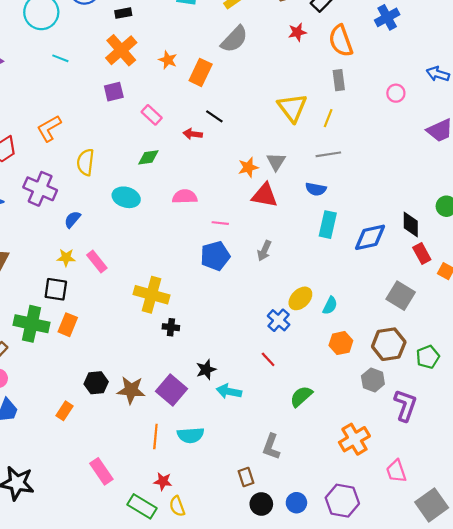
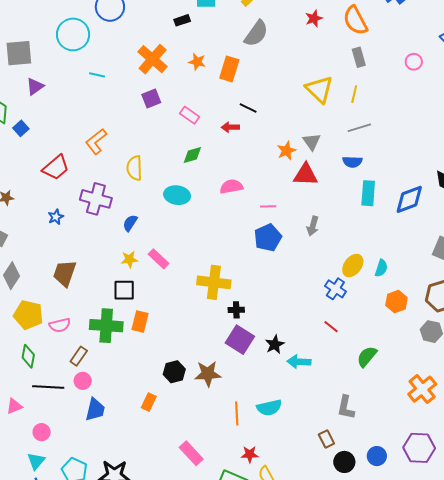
black rectangle: (123, 13) -> (182, 20), moved
purple square: (171, 390) -> (240, 340), moved

